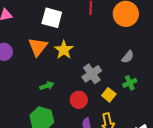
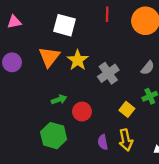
gray cross: (92, 74) -> (108, 73), moved
red circle: (79, 100) -> (82, 112), moved

